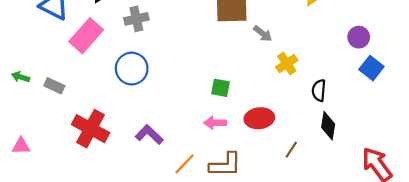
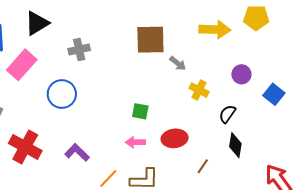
gray cross: (136, 19) -> (79, 50), moved
purple circle: (359, 37) -> (241, 74), moved
yellow cross: (287, 64) -> (199, 90), turned -30
black semicircle: (319, 90) -> (227, 114), turned 30

